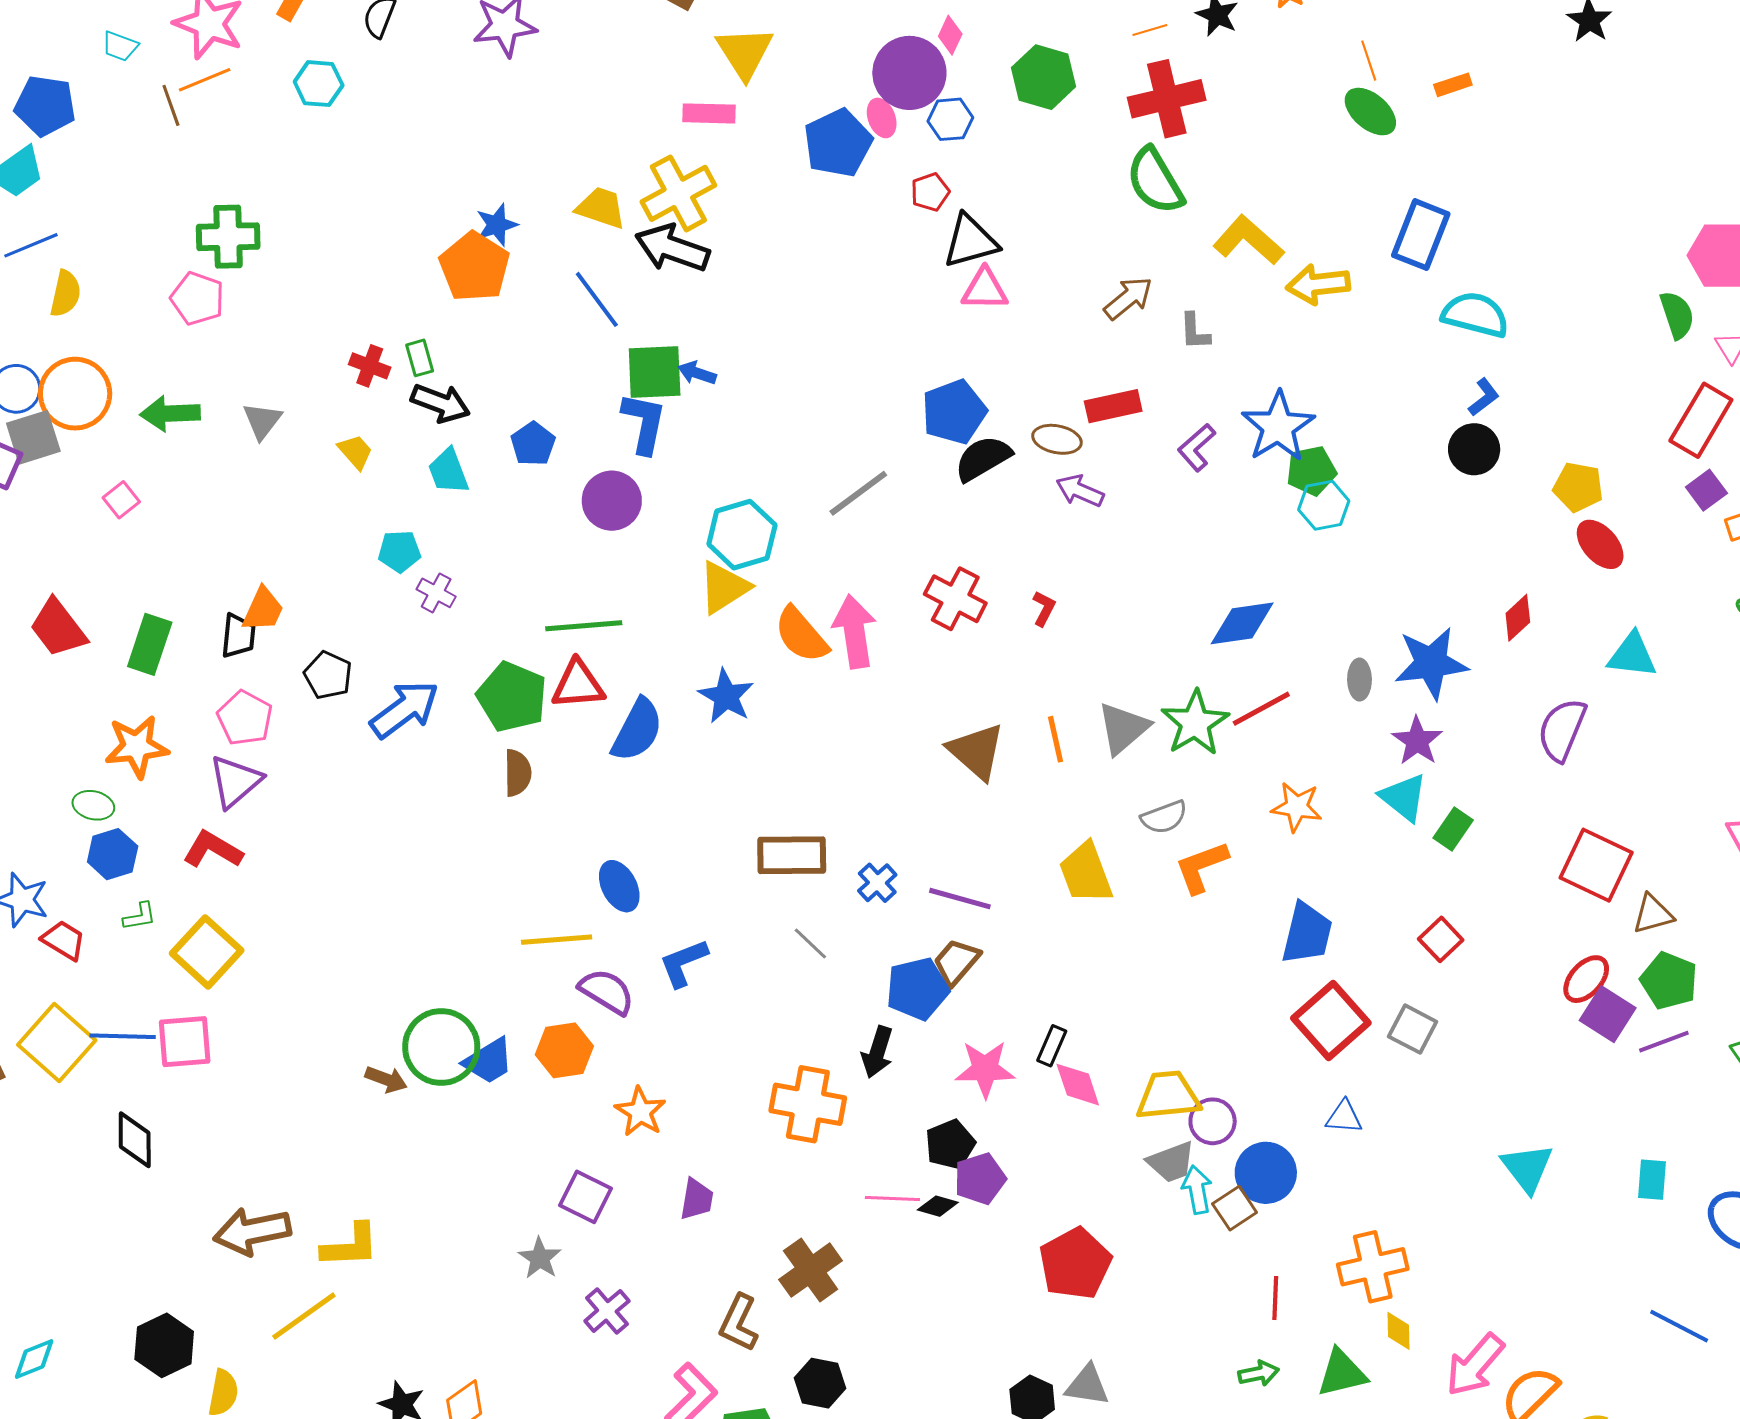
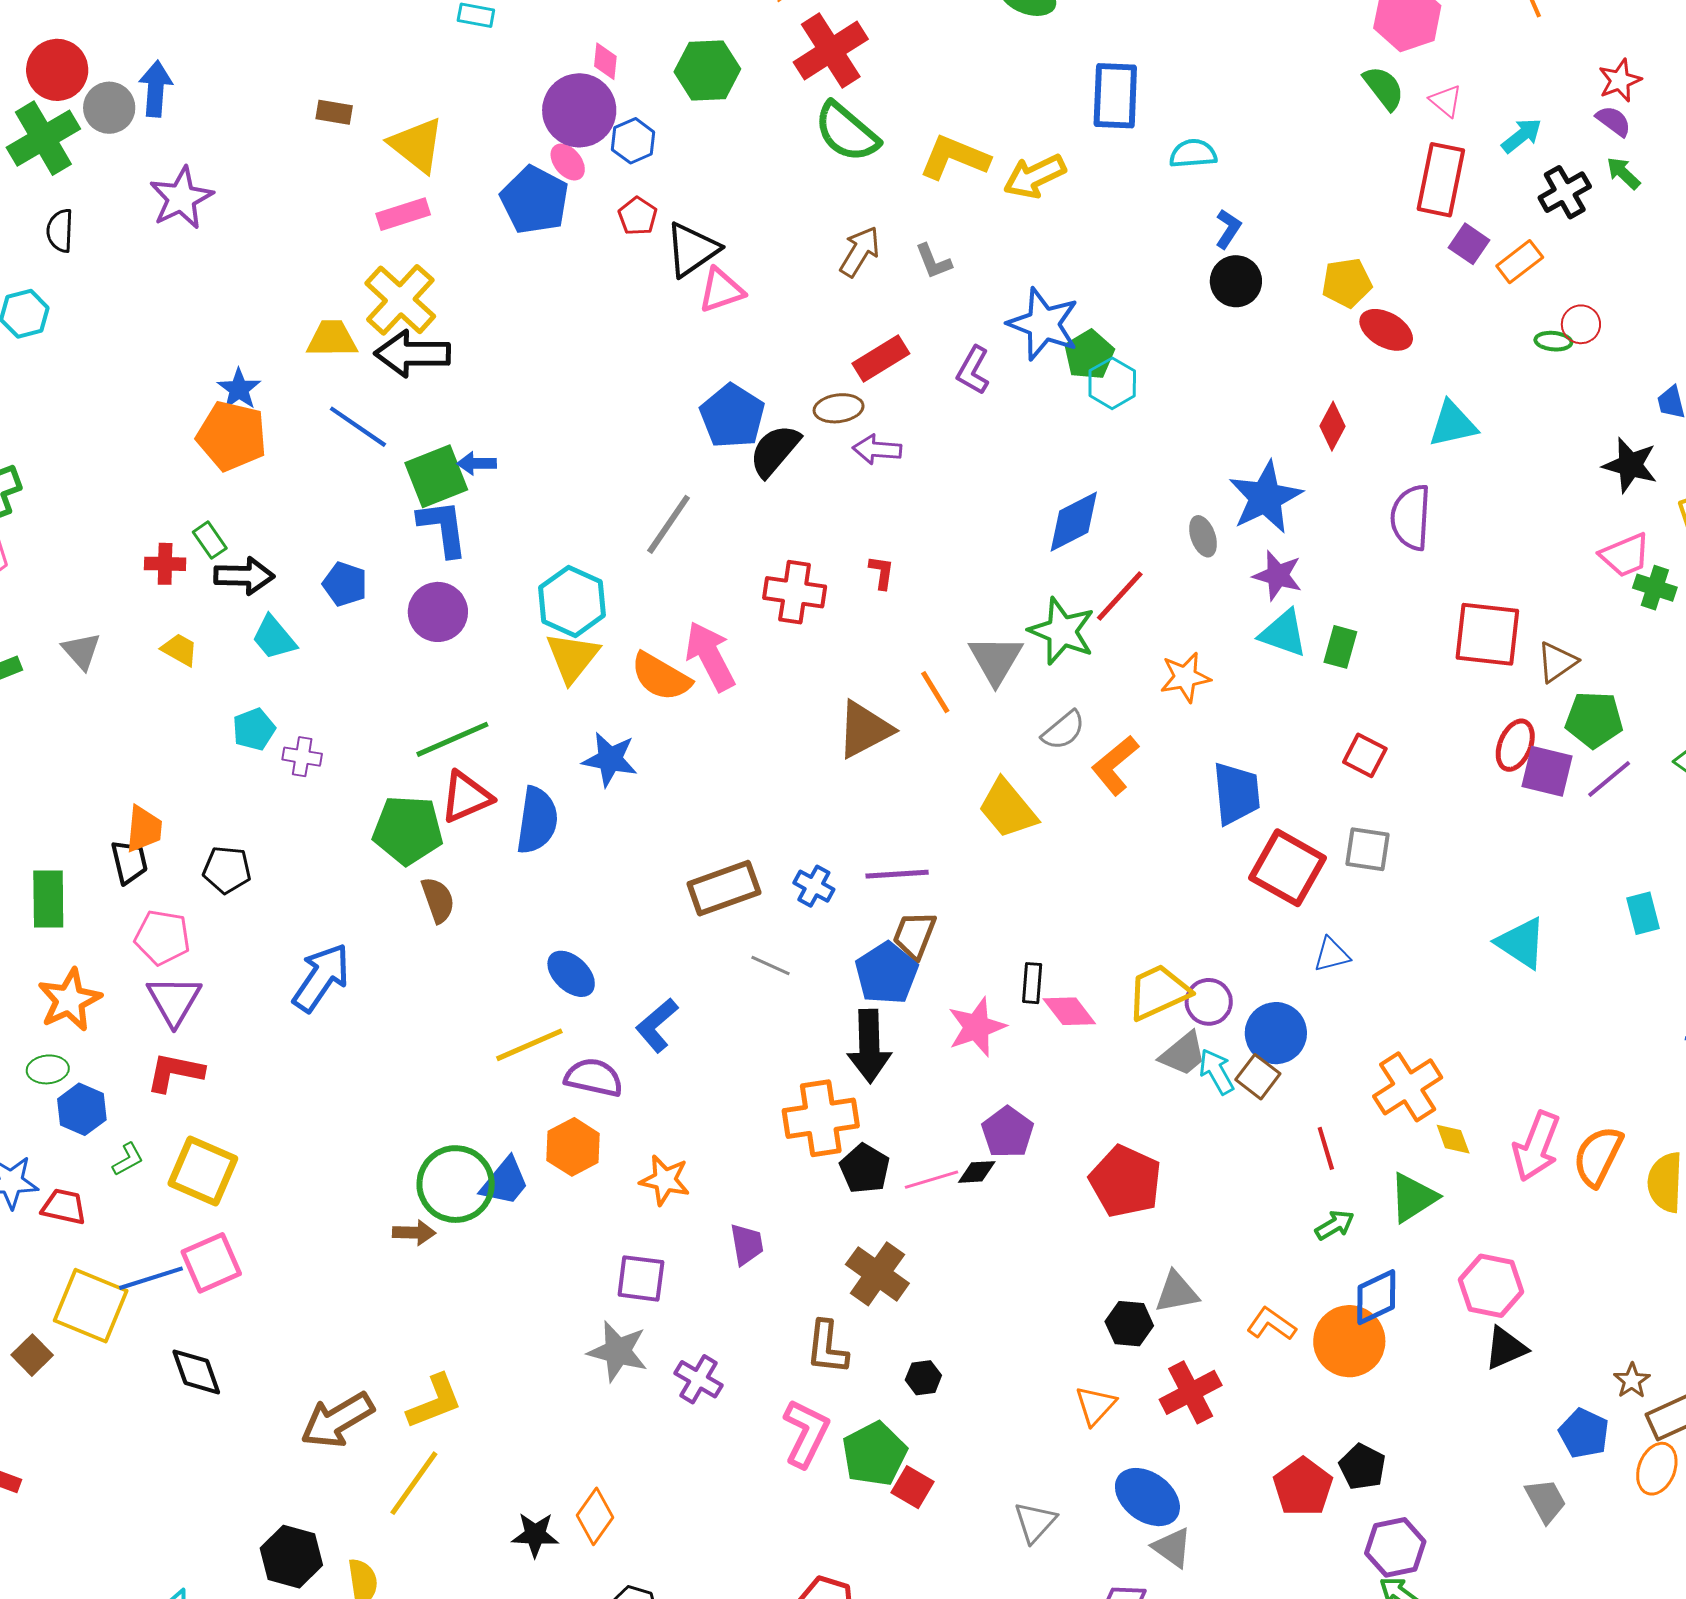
cyan semicircle: (1475, 315) -> (1193, 154), size x0.7
blue arrow: (404, 709) -> (321, 978), moved
brown triangle: (976, 751) -> (864, 729), turned -50
black arrow: (877, 1052) -> (869, 1046), size x1.4
black pentagon: (950, 1144) -> (865, 1169), moved
gray star: (540, 1258) -> (618, 1351), size x1.4
black hexagon: (820, 1383) -> (923, 1378), size x0.7

